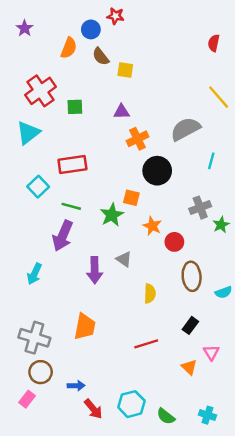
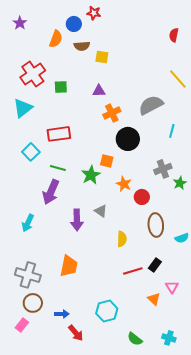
brown semicircle: (101, 56) -> (82, 46), turned -56
red line: (146, 344) -> (133, 271), moved
cyan hexagon: (131, 404) -> (107, 311), moved

